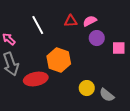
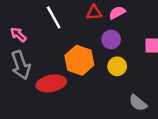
purple circle: (97, 38) -> (111, 39), moved
yellow circle: (87, 88) -> (117, 66), moved

